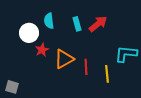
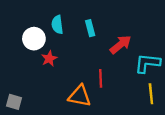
red arrow: (98, 24) -> (121, 44), moved
orange triangle: (64, 59) -> (80, 96), moved, turned 40
yellow line: (107, 74) -> (151, 94), moved

